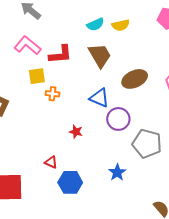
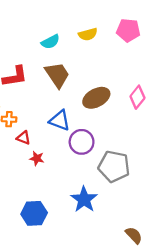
yellow semicircle: (121, 25) -> (88, 34), moved
red triangle: (51, 162) -> (24, 138), moved
blue star: (117, 172) -> (84, 199), size x1.4

